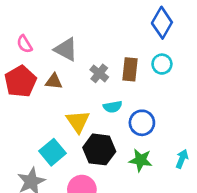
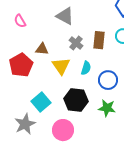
gray triangle: (66, 49) -> (65, 16), moved
red pentagon: (20, 81) -> (21, 65), moved
cyan semicircle: (113, 107) -> (86, 68), turned -64
yellow triangle: (78, 121) -> (61, 66), moved

